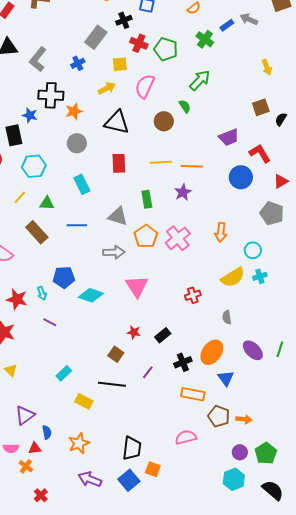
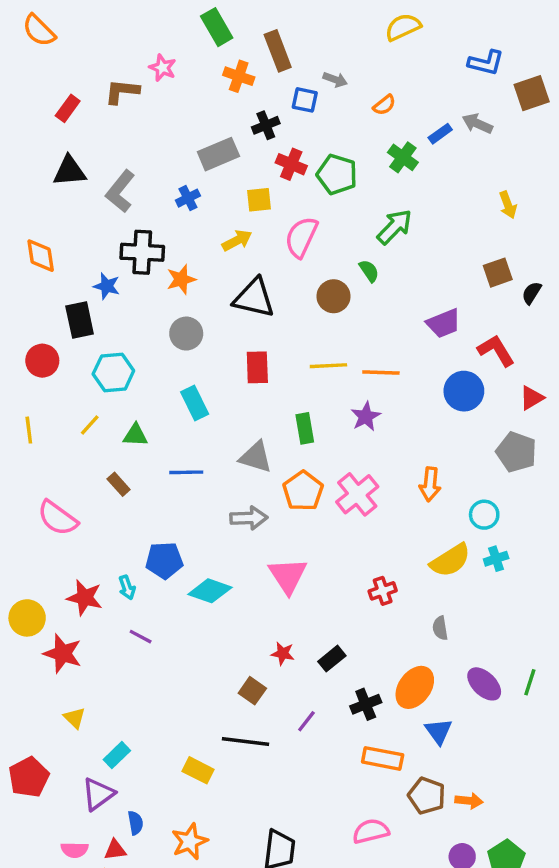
gray rectangle: (96, 37) -> (218, 154), turned 30
brown rectangle: (37, 232) -> (119, 484), size x0.6
cyan rectangle: (64, 373) -> (117, 755), moved

